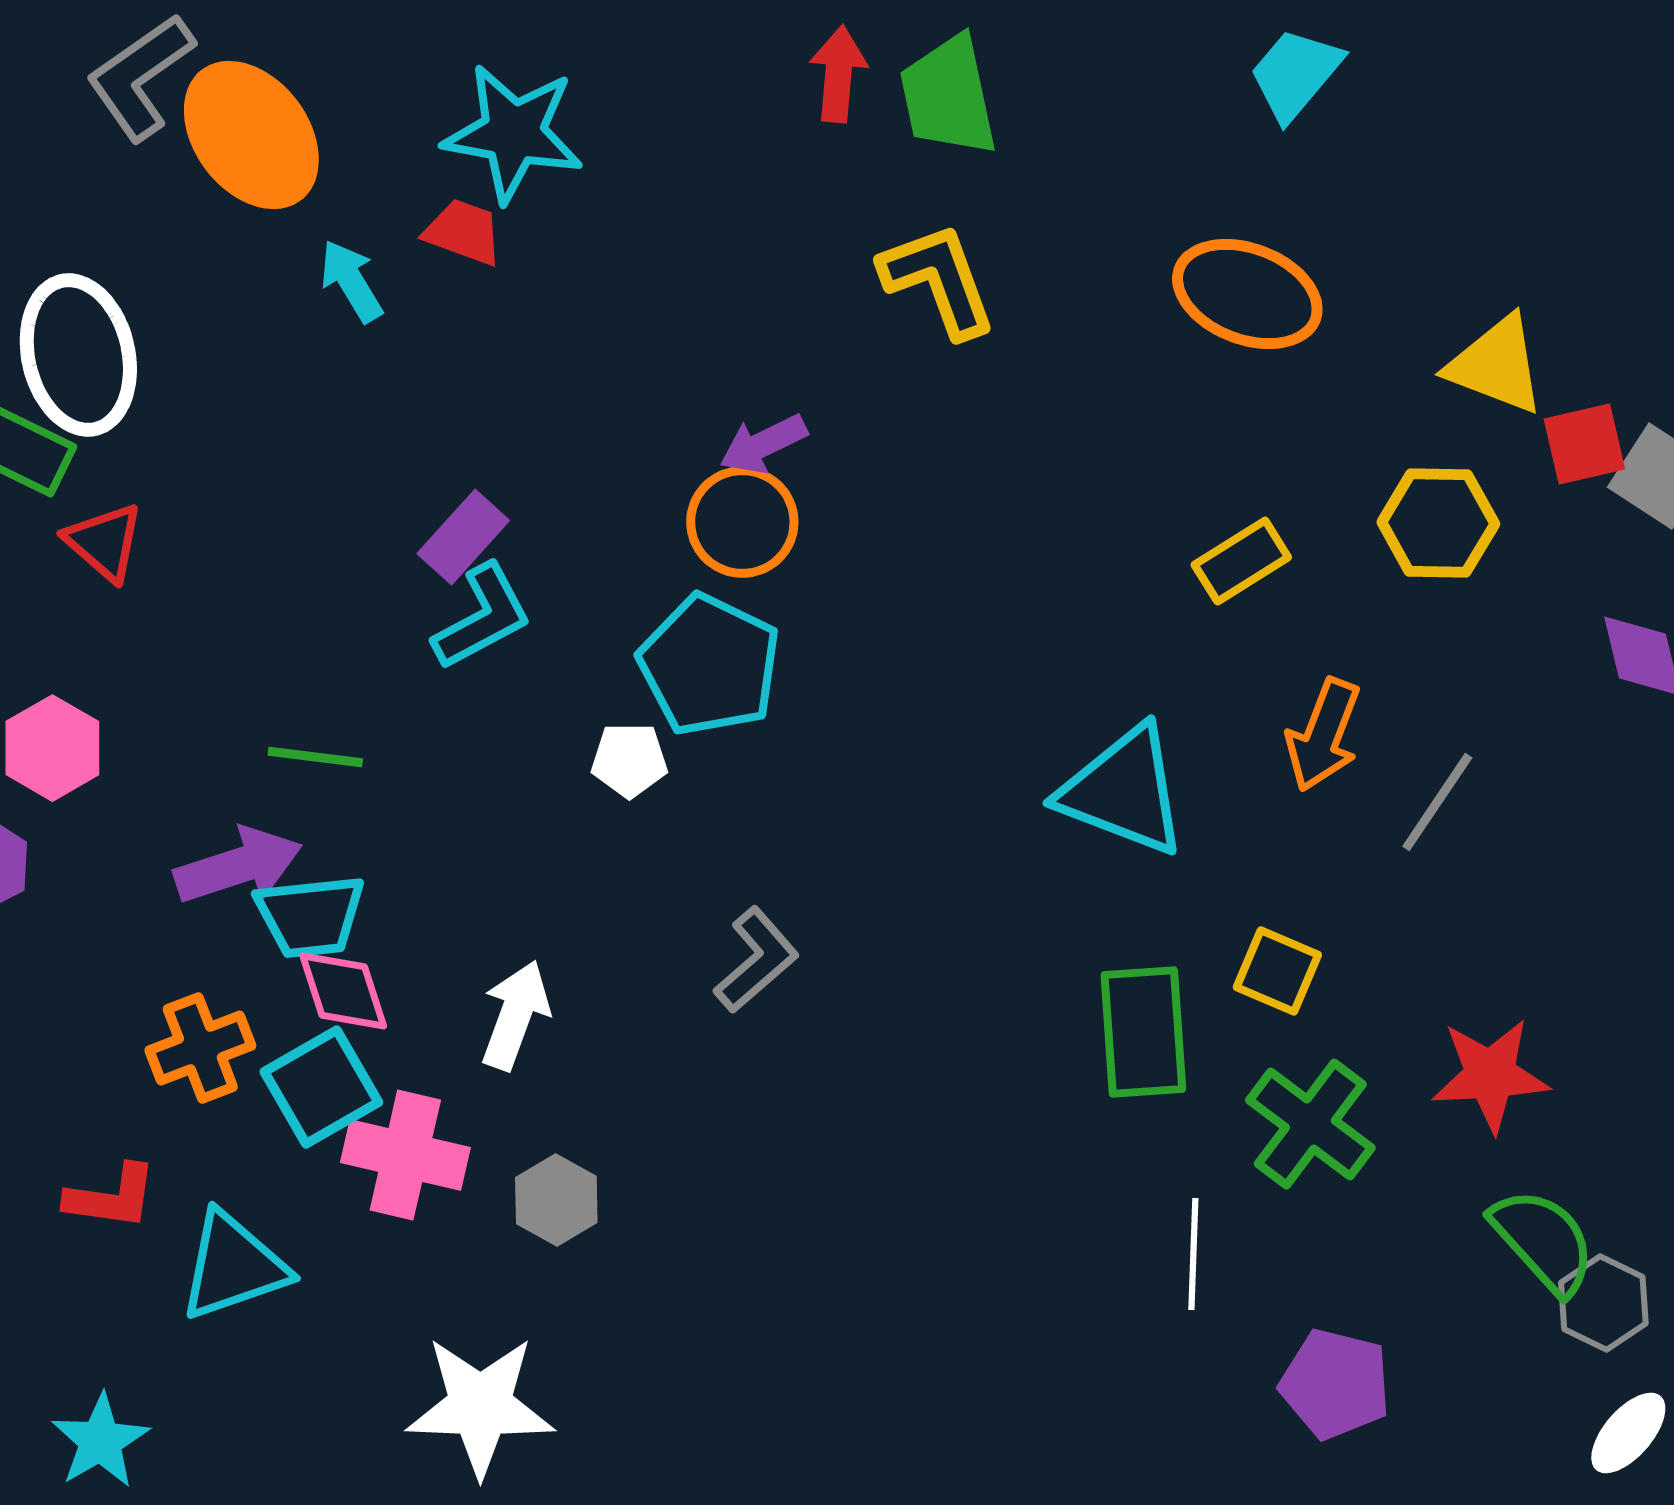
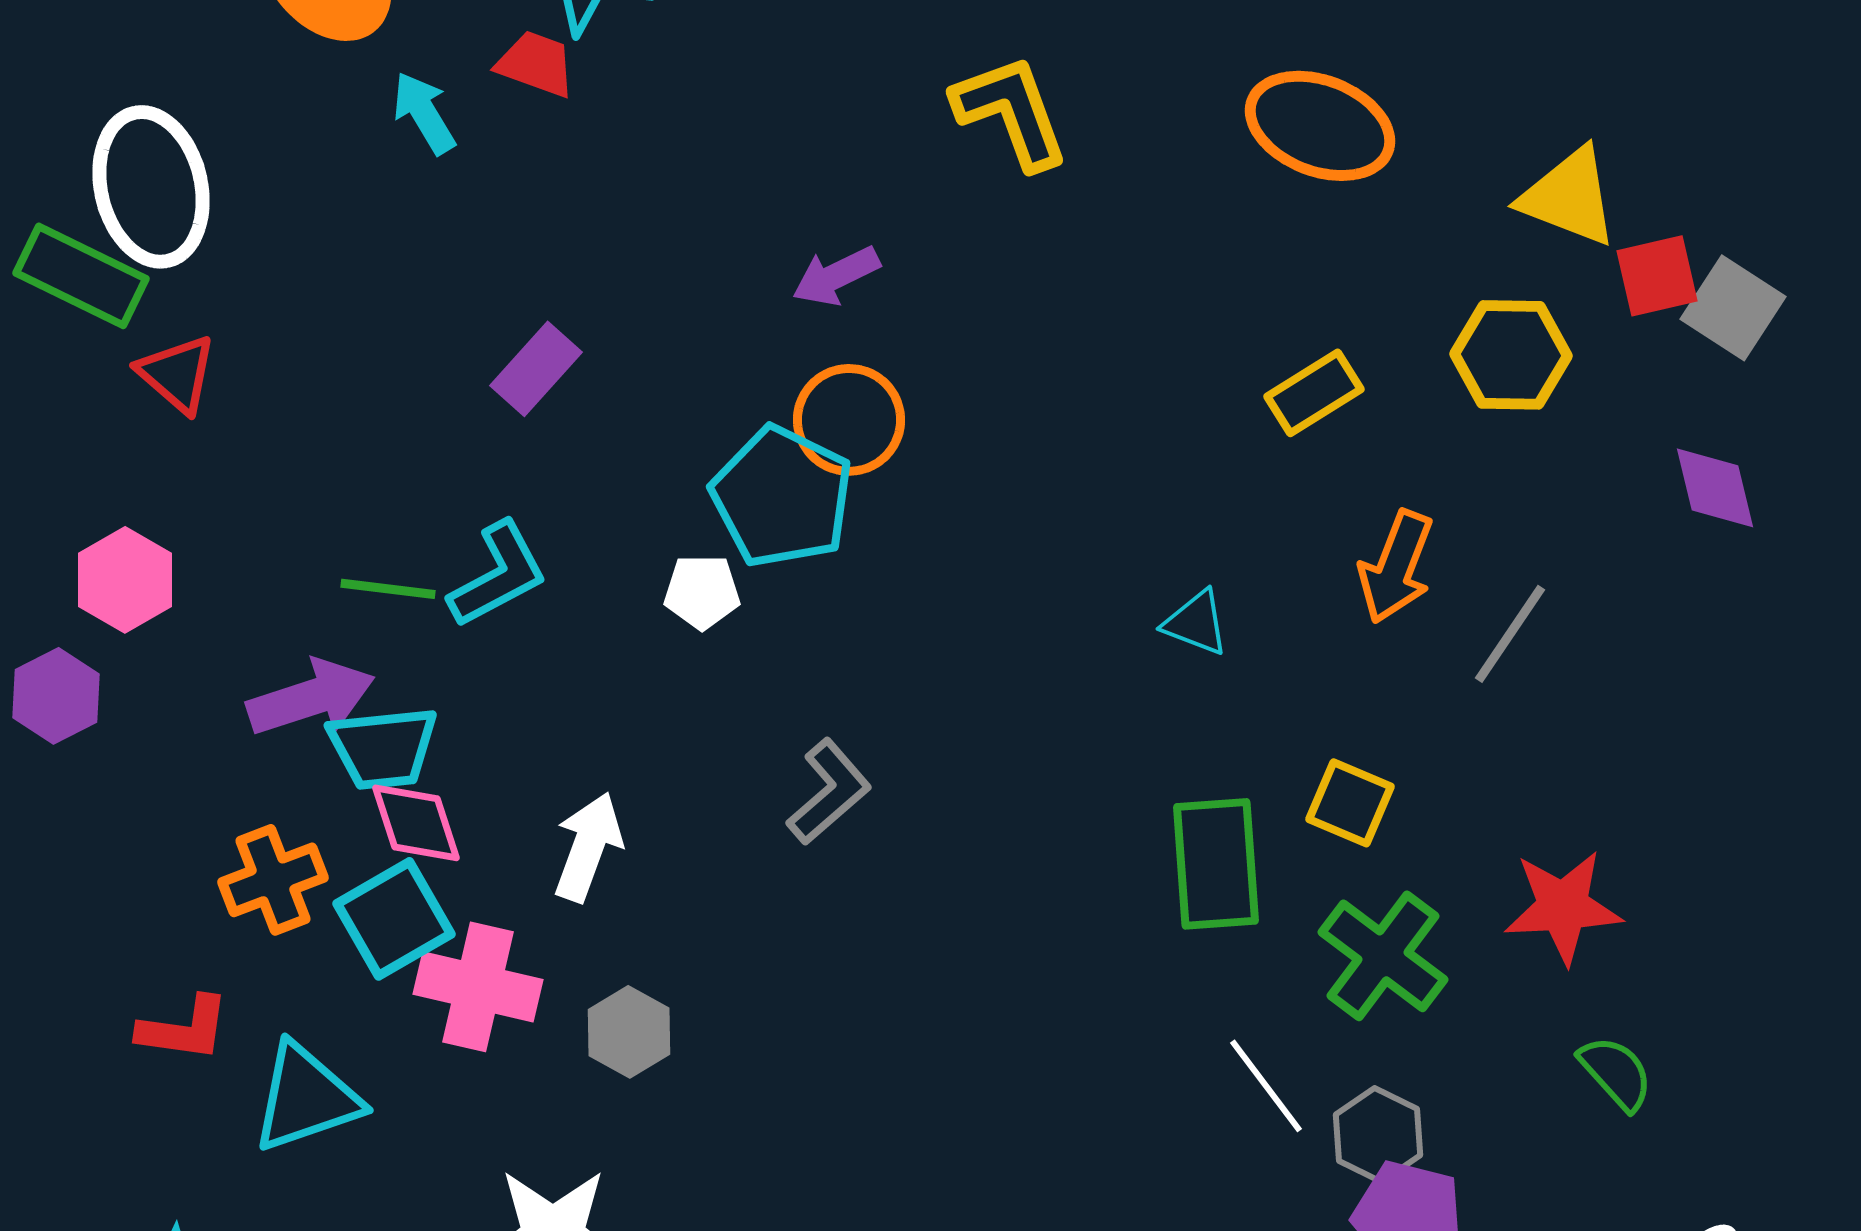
orange circle: (742, 522) -> (849, 420), moved
cyan L-shape: (482, 617) -> (498, 575), moved
cyan triangle: (1123, 791) -> (1196, 623), size x0.5
green semicircle: (1543, 1241) -> (1616, 1073), size x0.7
white line: (1193, 1254) -> (1266, 1086), turned -39
gray hexagon: (1603, 1303) -> (1378, 1135), moved

